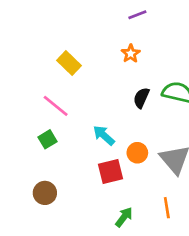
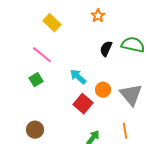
red square: (111, 172) -> (83, 104), turned -36
brown circle: (45, 193) -> (35, 130), moved

